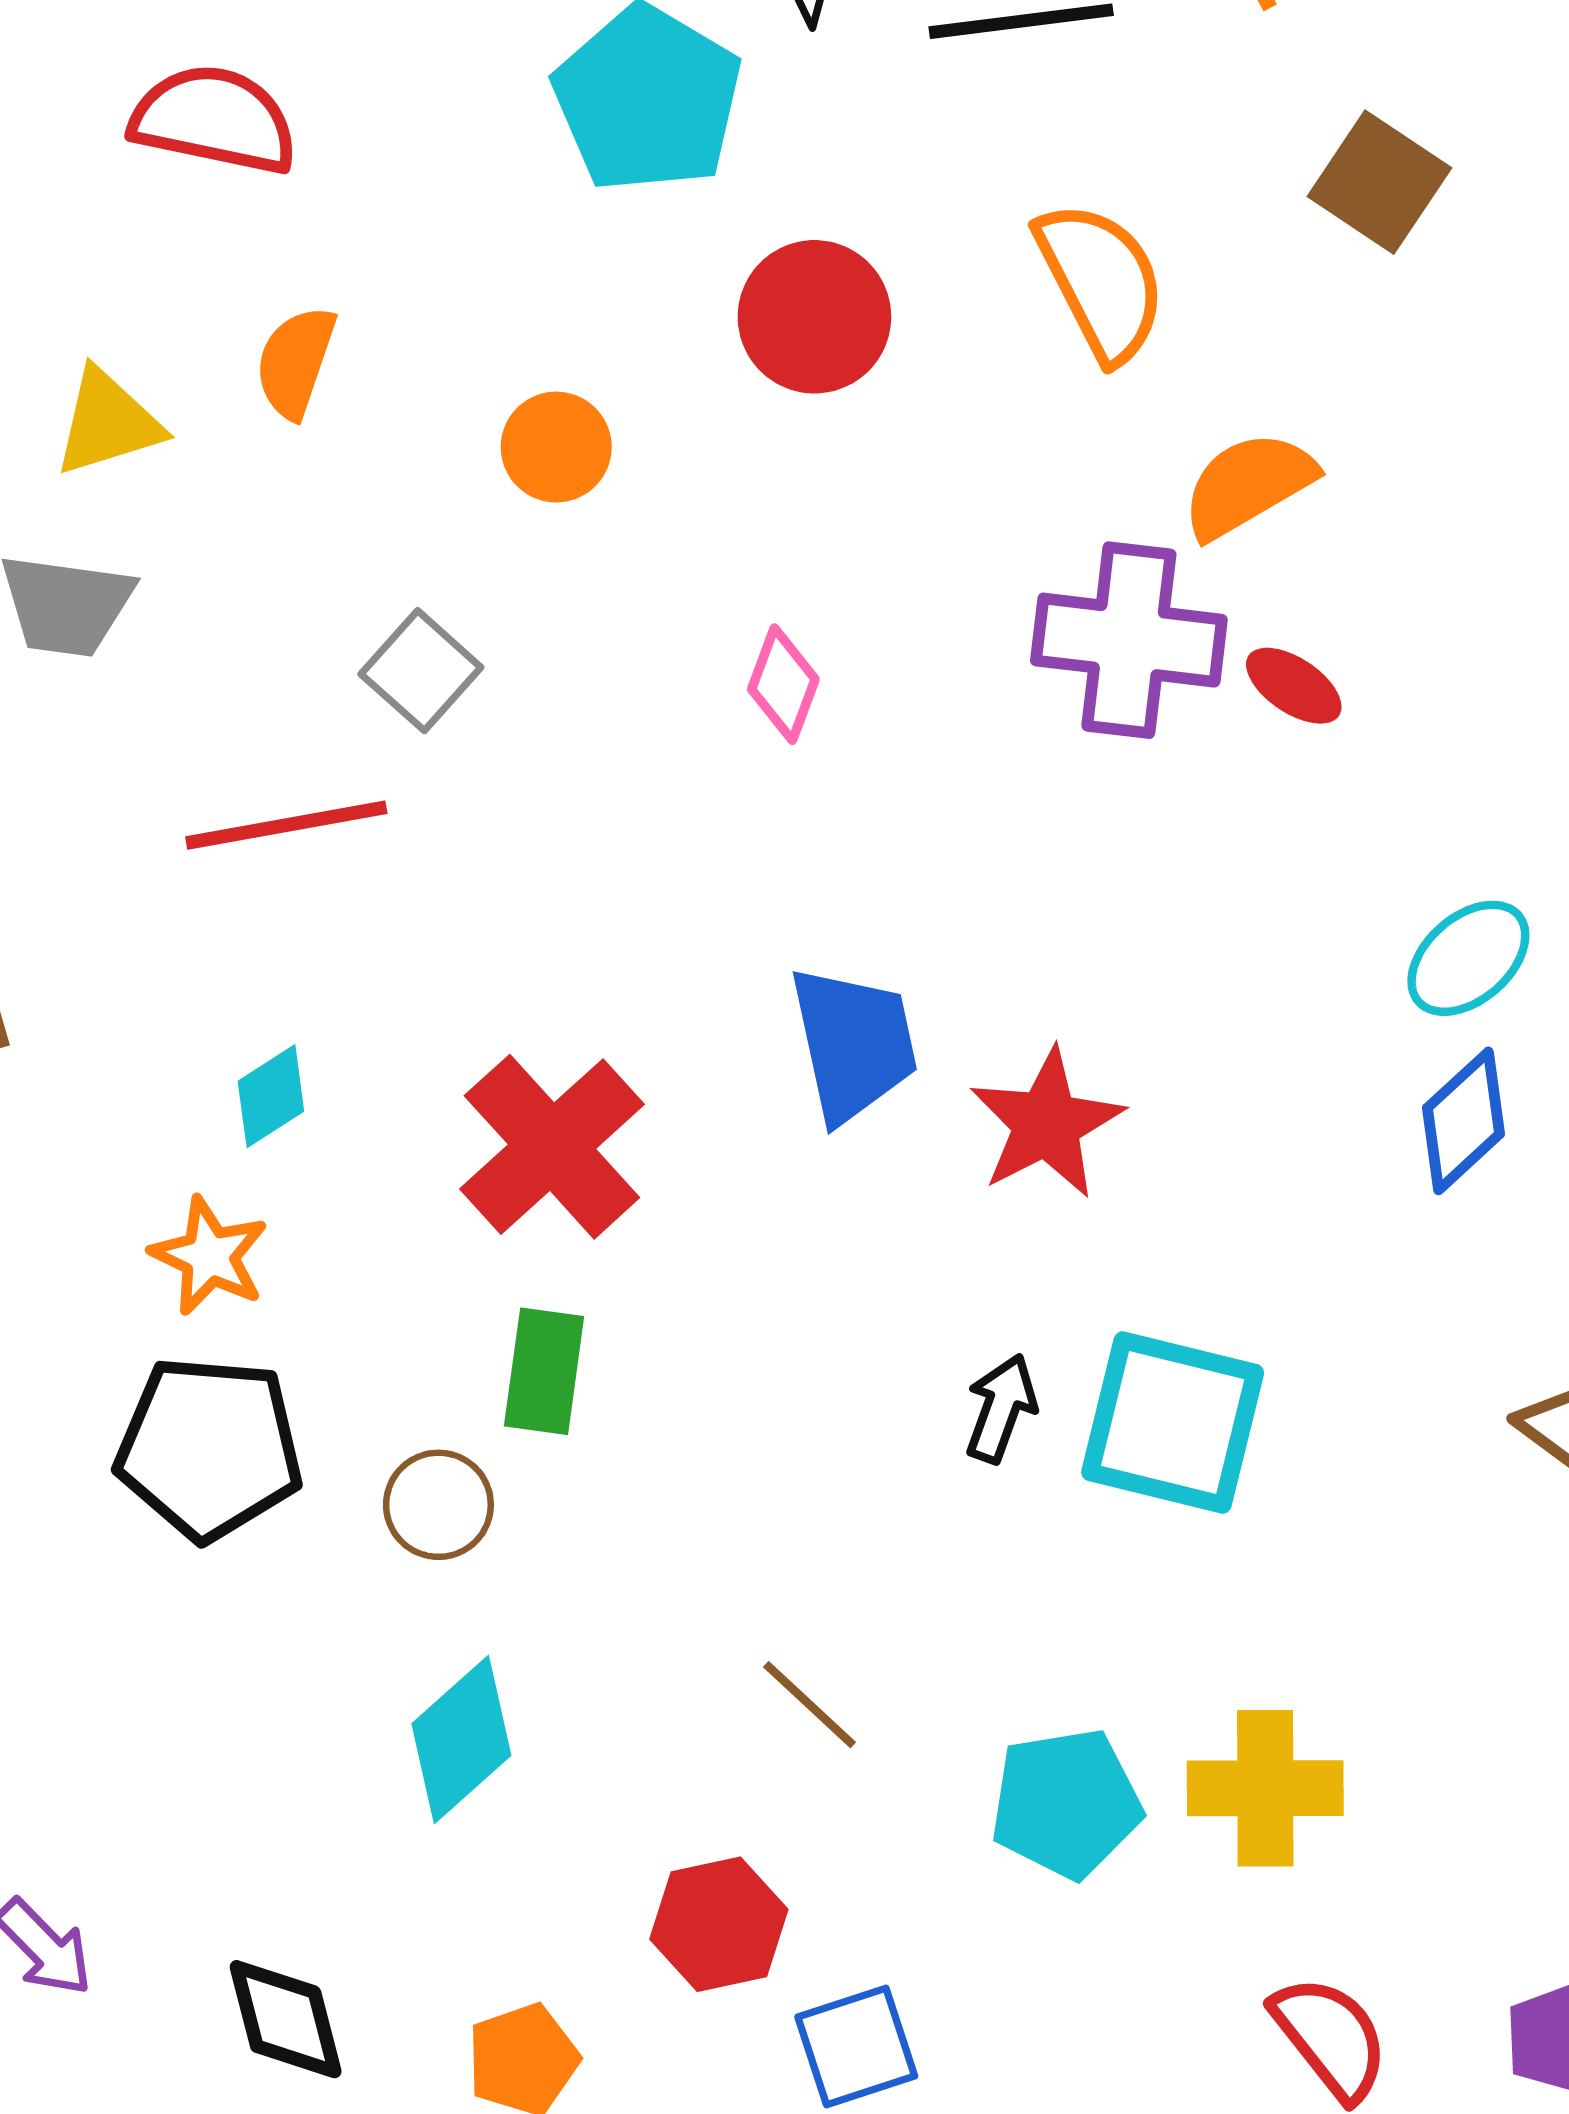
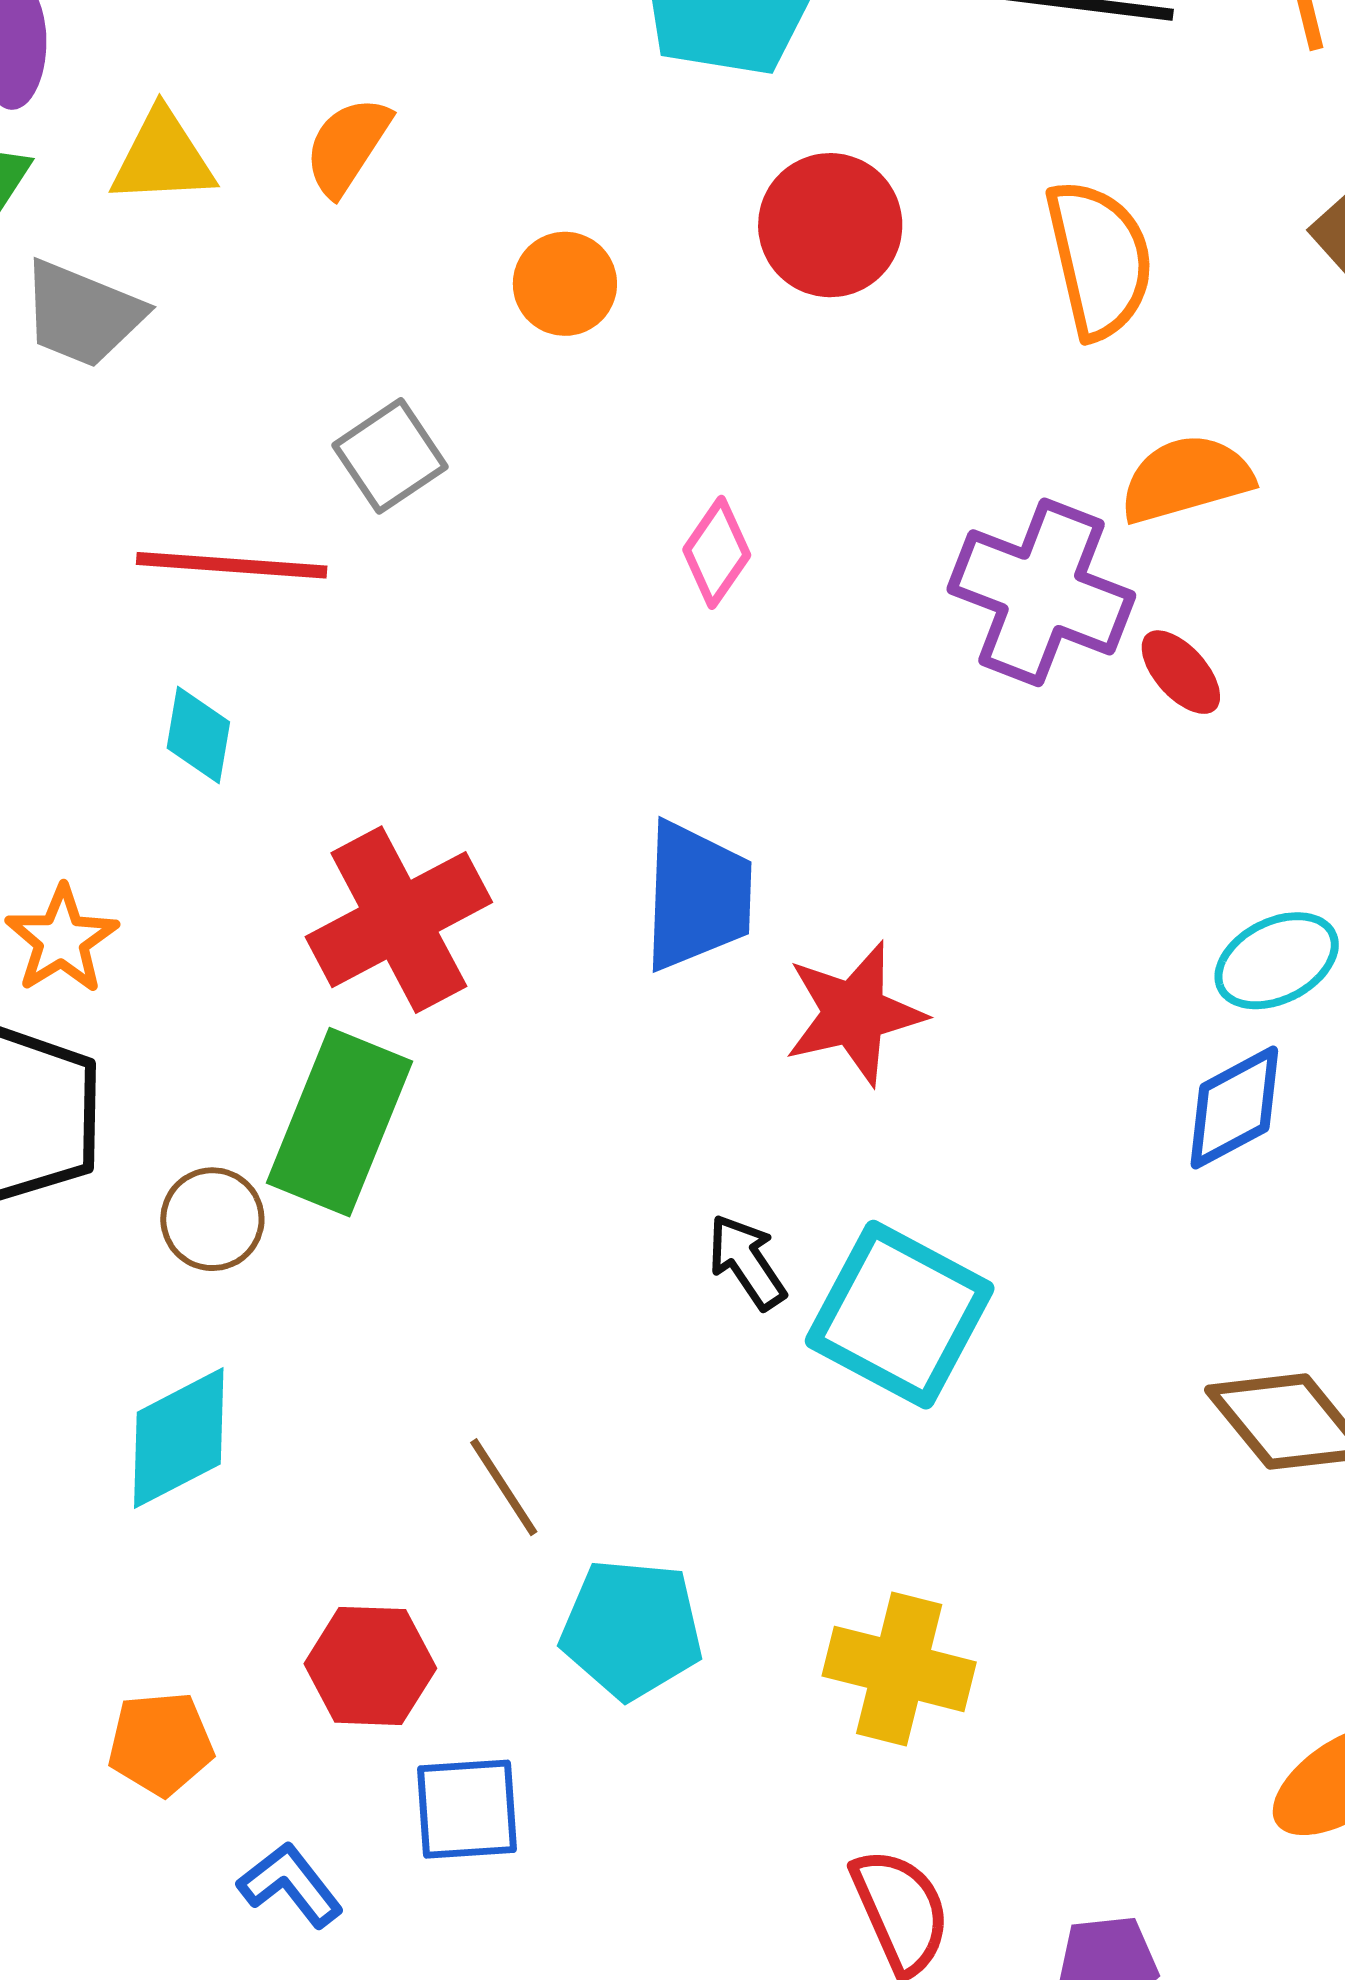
cyan diamond: (271, 1096) -> (198, 735), moved, turned -62
green rectangle: (544, 1371) -> (340, 1122), size x1.5
black arrow: (1001, 1408) -> (747, 1262), turned -68
cyan pentagon: (1066, 1803) -> (632, 1629), moved

